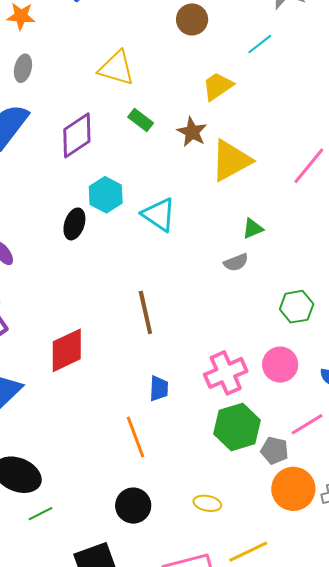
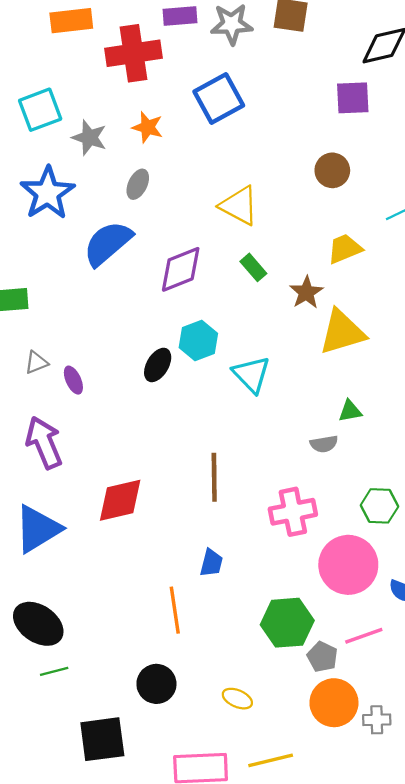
pink circle: (280, 365) -> (348, 565), size x1.5
pink cross: (226, 373) -> (293, 512), moved

